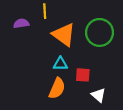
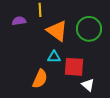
red square: (83, 75) -> (74, 67), size x1.5
orange semicircle: (57, 88) -> (40, 79), moved

